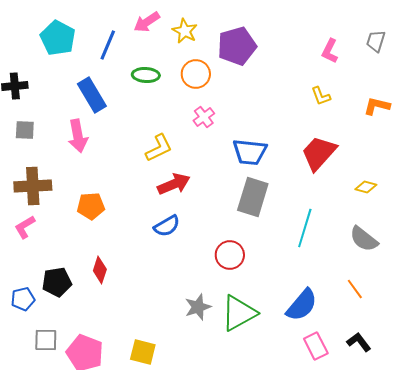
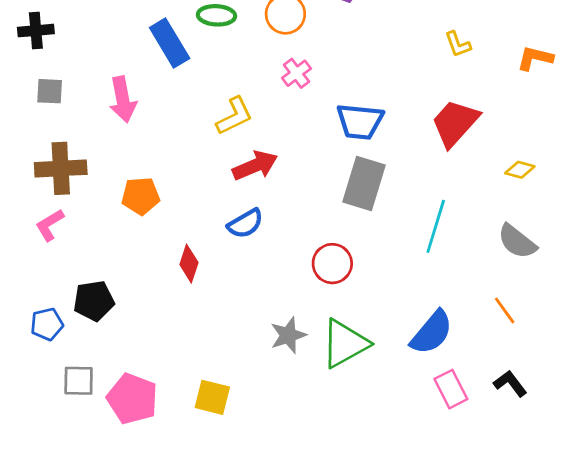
blue rectangle: (92, 95) -> (170, 43), moved
red diamond: (100, 270) -> (189, 264), moved

